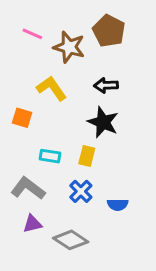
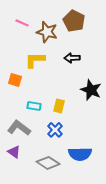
yellow L-shape: (52, 88) -> (35, 60), turned -55
black star: (103, 122) -> (91, 90), moved
blue semicircle: (118, 205) -> (80, 154), moved, size x1.6
purple triangle: (32, 224) -> (14, 152), moved, turned 48

